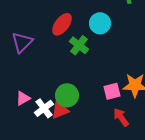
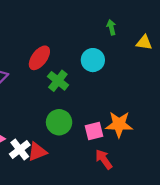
cyan circle: (100, 23) -> (93, 60), moved
green circle: (67, 95) -> (59, 122), moved

